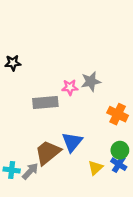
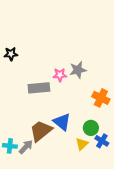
blue triangle: (72, 142) -> (62, 122), turned -30
green circle: (120, 150) -> (91, 128), moved

